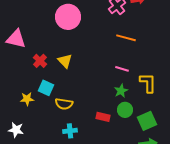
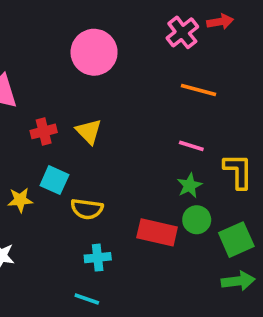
red cross: (40, 61) -> (44, 131), turned 32
red rectangle: (103, 117) -> (157, 232), size x1.5

